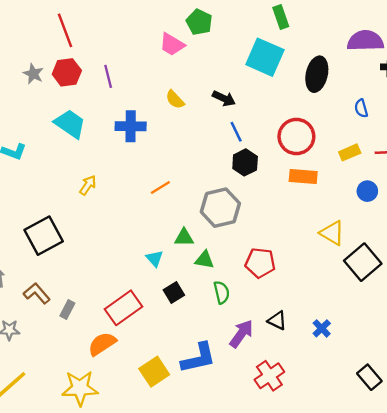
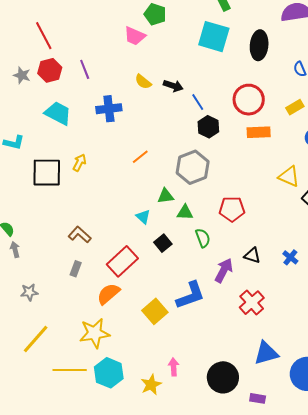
black arrow: (224, 98) -> (173, 86), moved
black square: (44, 236) -> (47, 173), moved, turned 36
brown L-shape: (37, 293) -> (80, 235), moved

